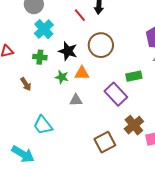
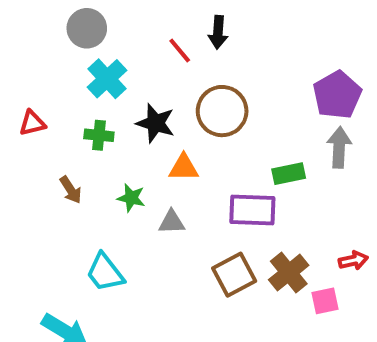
green star: (62, 77) -> (131, 198), moved
purple rectangle: (116, 94) -> (252, 210), turned -45
brown square: (105, 142) -> (234, 275), moved

